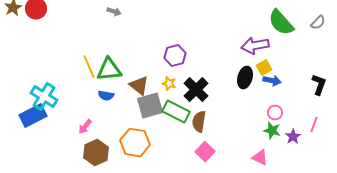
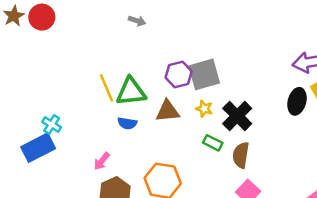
purple hexagon: (175, 56) -> (179, 74), moved
brown triangle: (139, 86) -> (168, 111), turned -45
cyan cross: (44, 97) -> (52, 125), size x0.6
gray square: (150, 106) -> (204, 74), moved
green rectangle: (176, 112) -> (213, 143), size x0.6

